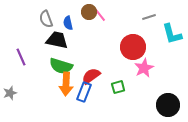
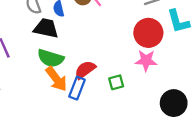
red circle: (133, 47) -> (148, 33), moved
pink star: (144, 68) -> (146, 60), turned 30
orange arrow: (66, 84) -> (56, 79), turned -40

